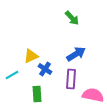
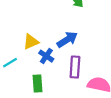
blue arrow: (76, 54) -> (67, 40), moved

